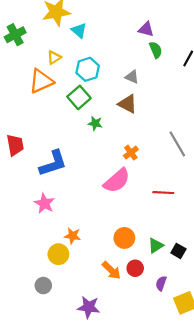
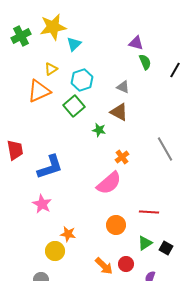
cyan triangle: (79, 30) -> (74, 44), turned 35
green cross: (15, 35) -> (21, 36), moved
green star: (95, 123) -> (99, 130), moved
red line: (163, 193) -> (149, 212), moved
orange circle: (124, 238) -> (116, 225), moved

